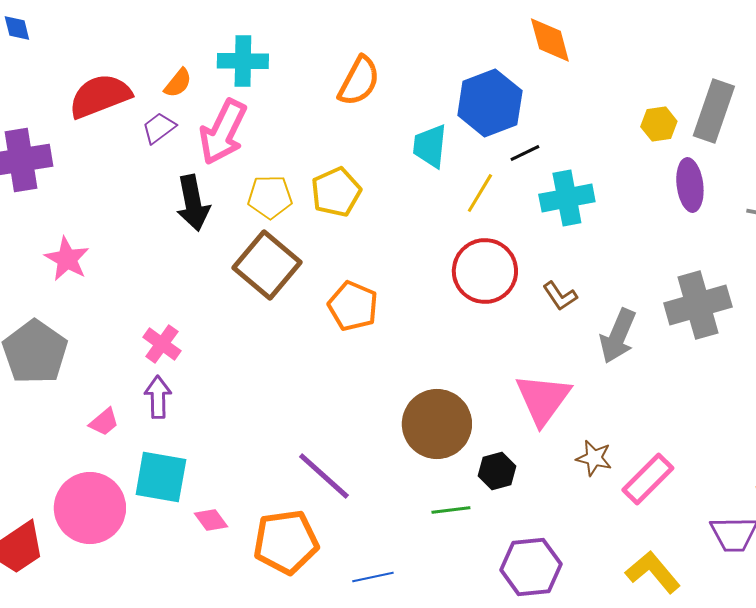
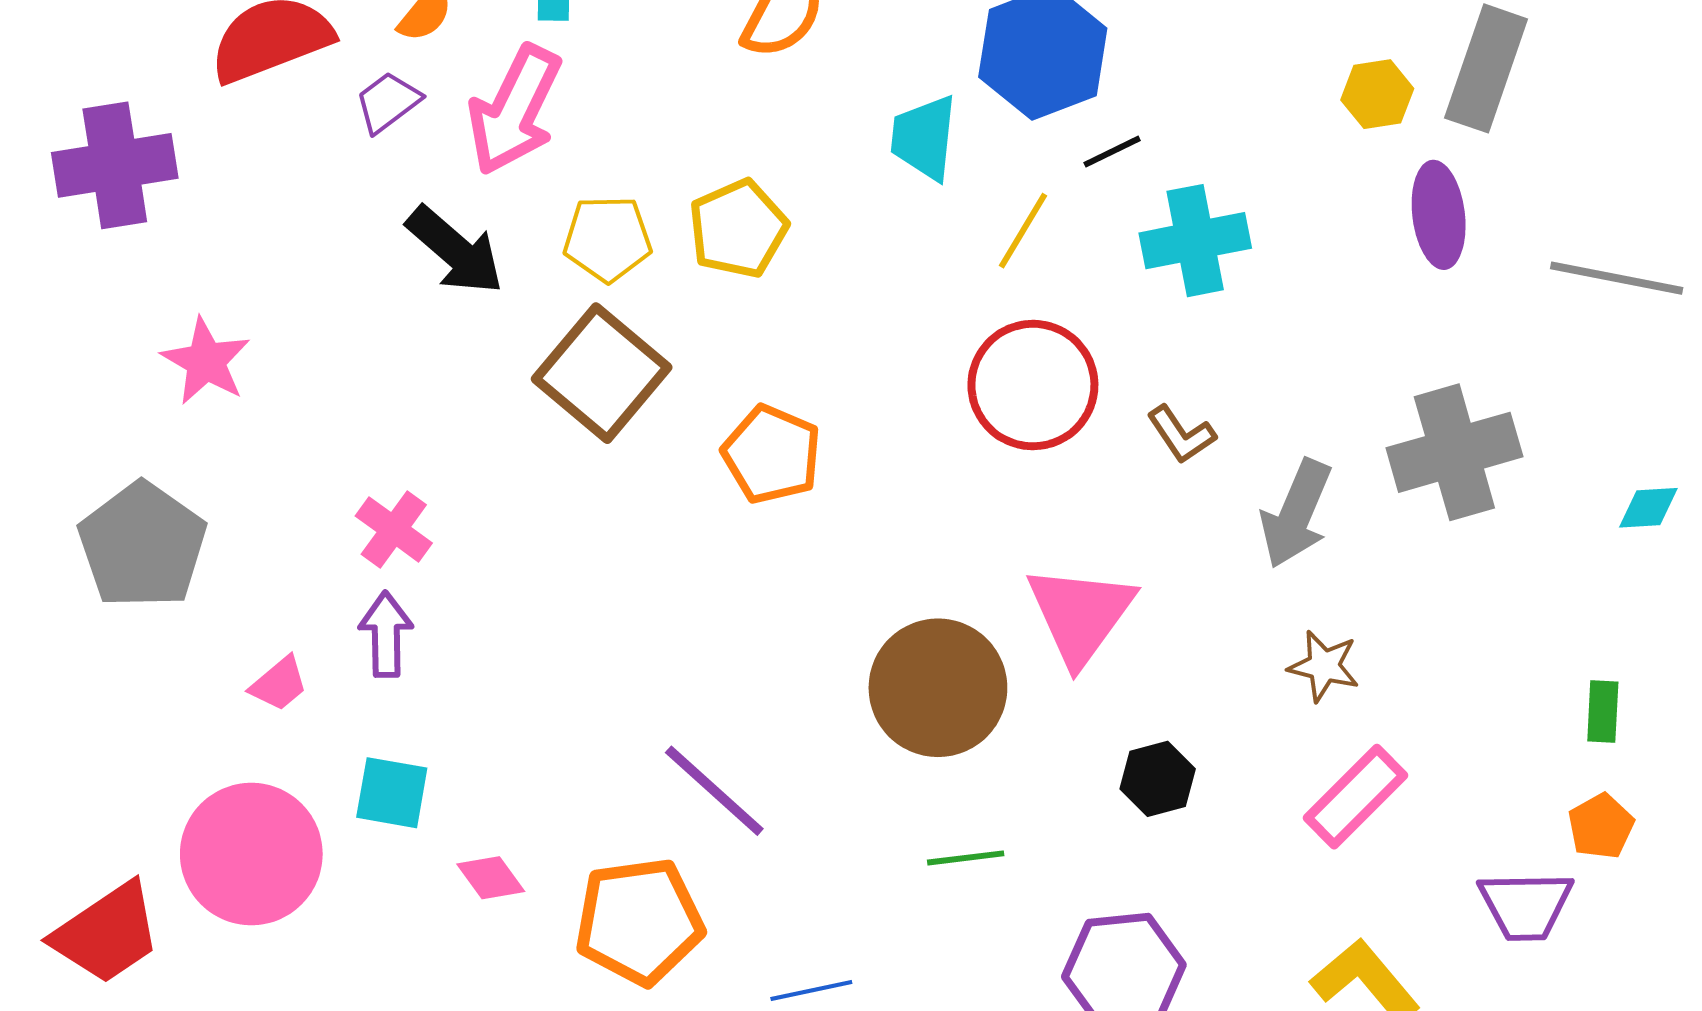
black arrow: (193, 203) -> (455, 250), turned -38
pink triangle: (543, 399) -> (1080, 615), moved
brown star: (594, 458) -> (1324, 666), moved
black hexagon: (497, 471) -> (1158, 779), moved
cyan square: (161, 477) -> (392, 793), size x0.7

